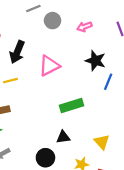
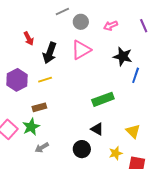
pink triangle: (49, 66) -> (81, 50), moved
black triangle: (63, 137) -> (97, 129), turned 40

